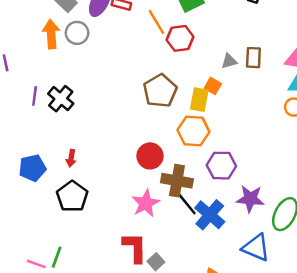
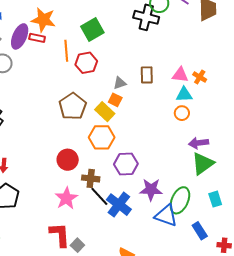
orange line: (156, 22) -> (66, 51), turned 30
gray triangle: (229, 61) -> (120, 83), moved
yellow rectangle: (199, 100) -> (105, 112), turned -54
brown cross: (177, 181) -> (91, 178), size x0.7
blue triangle: (256, 248) -> (166, 216), moved

